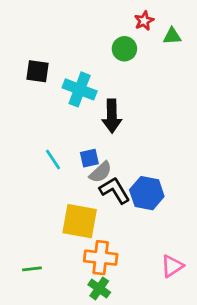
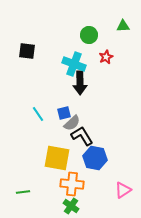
red star: (144, 21) -> (106, 57), moved
cyan cross: (80, 89) -> (74, 64), moved
blue hexagon: (147, 193) -> (95, 158), moved

